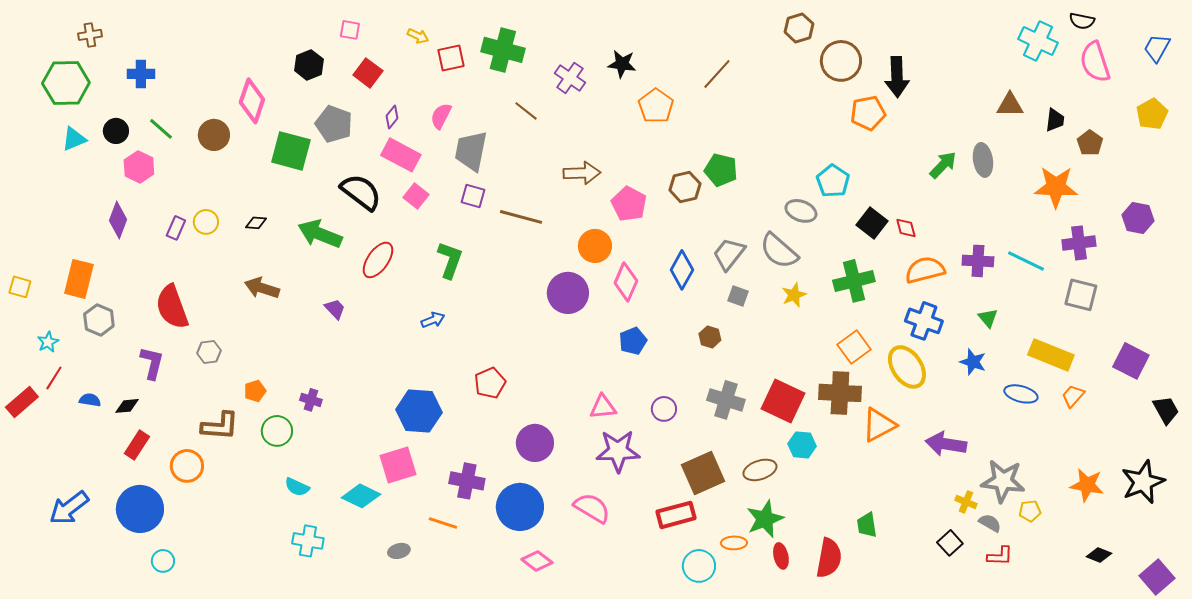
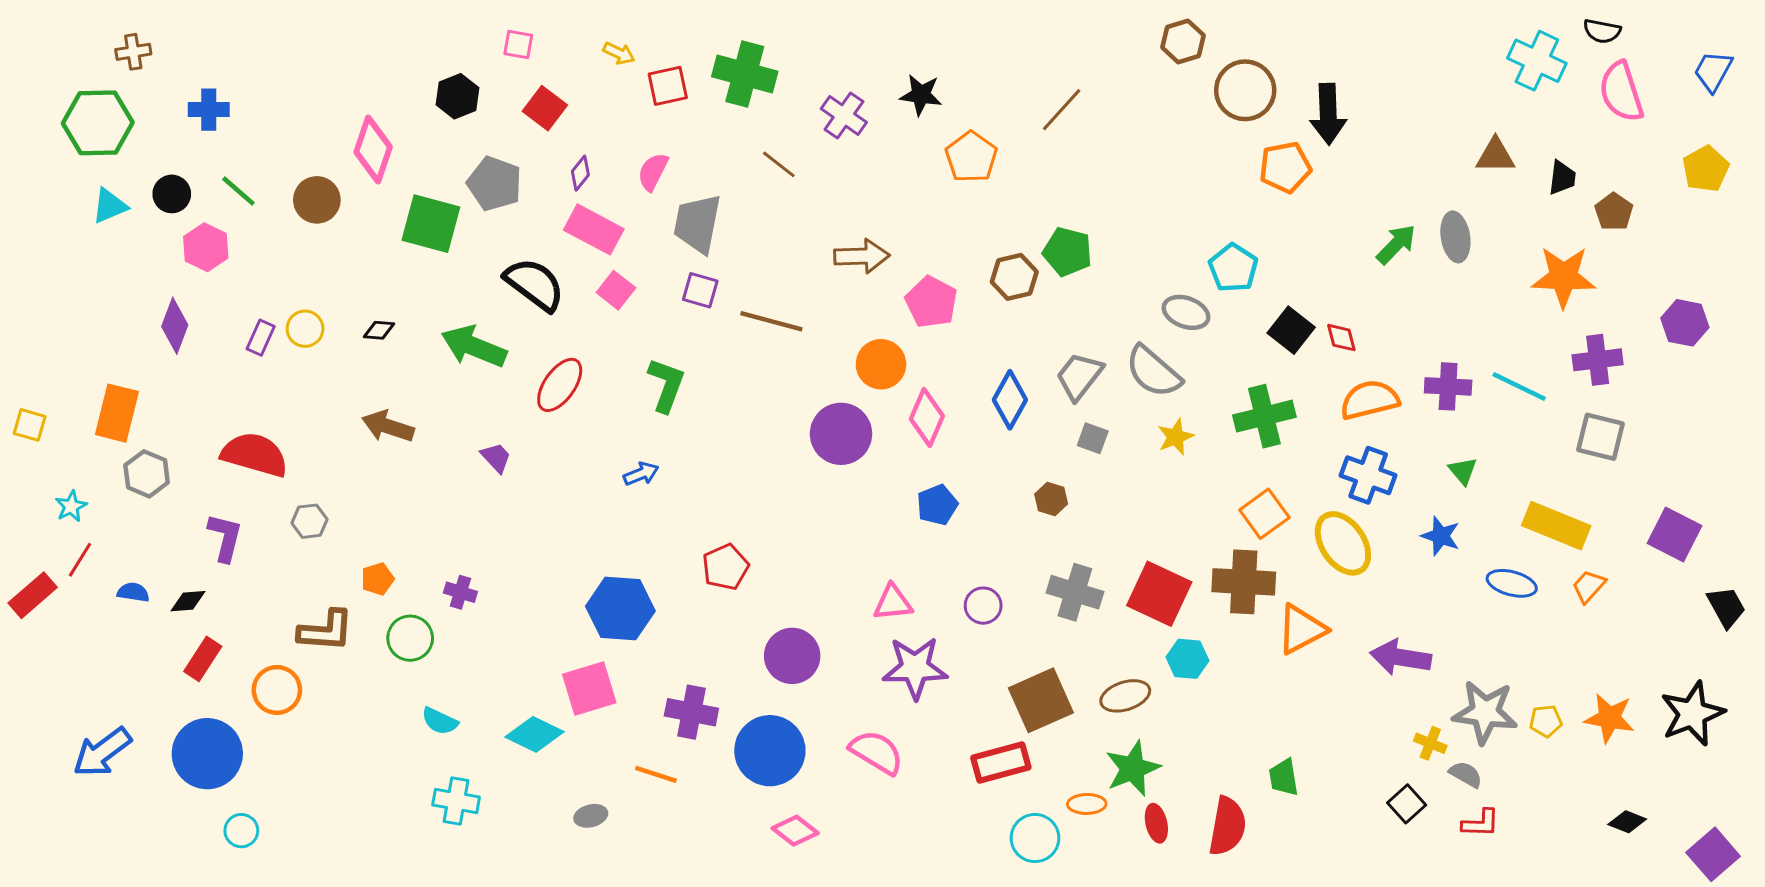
red semicircle: (172, 307) -> (255, 455), turned 126
yellow pentagon: (1030, 511) -> (1546, 721), moved

